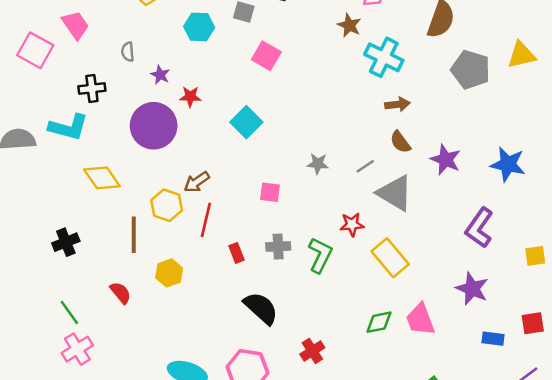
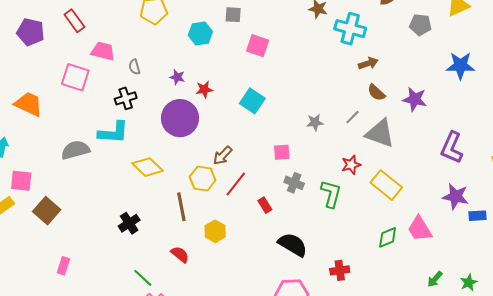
pink trapezoid: (75, 25) -> (103, 51), turned -30
gray semicircle: (128, 52) -> (134, 67), moved
gray pentagon: (471, 70) -> (420, 25), size x0.7
blue star: (508, 164) -> (460, 66), moved
red line: (206, 220) -> (236, 184), turned 36
gray cross: (278, 247) -> (294, 183), moved, turned 36
blue rectangle: (493, 339) -> (477, 216), moved
red cross: (312, 351) -> (340, 270), turned 36

